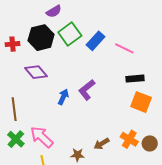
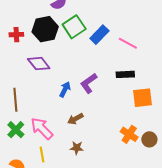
black rectangle: (135, 79) -> (125, 74), moved
orange square: (141, 102) -> (142, 98), turned -30
brown arrow: (102, 144) -> (75, 119), moved

